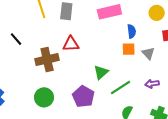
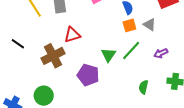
green line: (120, 87) -> (131, 51), moved
green circle: (44, 97) -> (44, 96), moved
purple pentagon: (83, 97) -> (88, 75), moved

